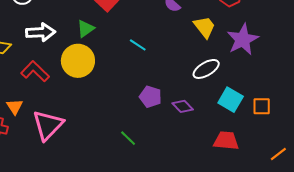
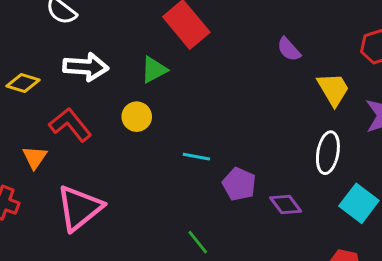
cyan line: (138, 45) -> (196, 157), moved, turned -30
yellow circle: (78, 61) -> (137, 117), size x0.6
white ellipse: (206, 69) -> (328, 153), turned -56
orange triangle: (15, 107) -> (35, 157), moved

